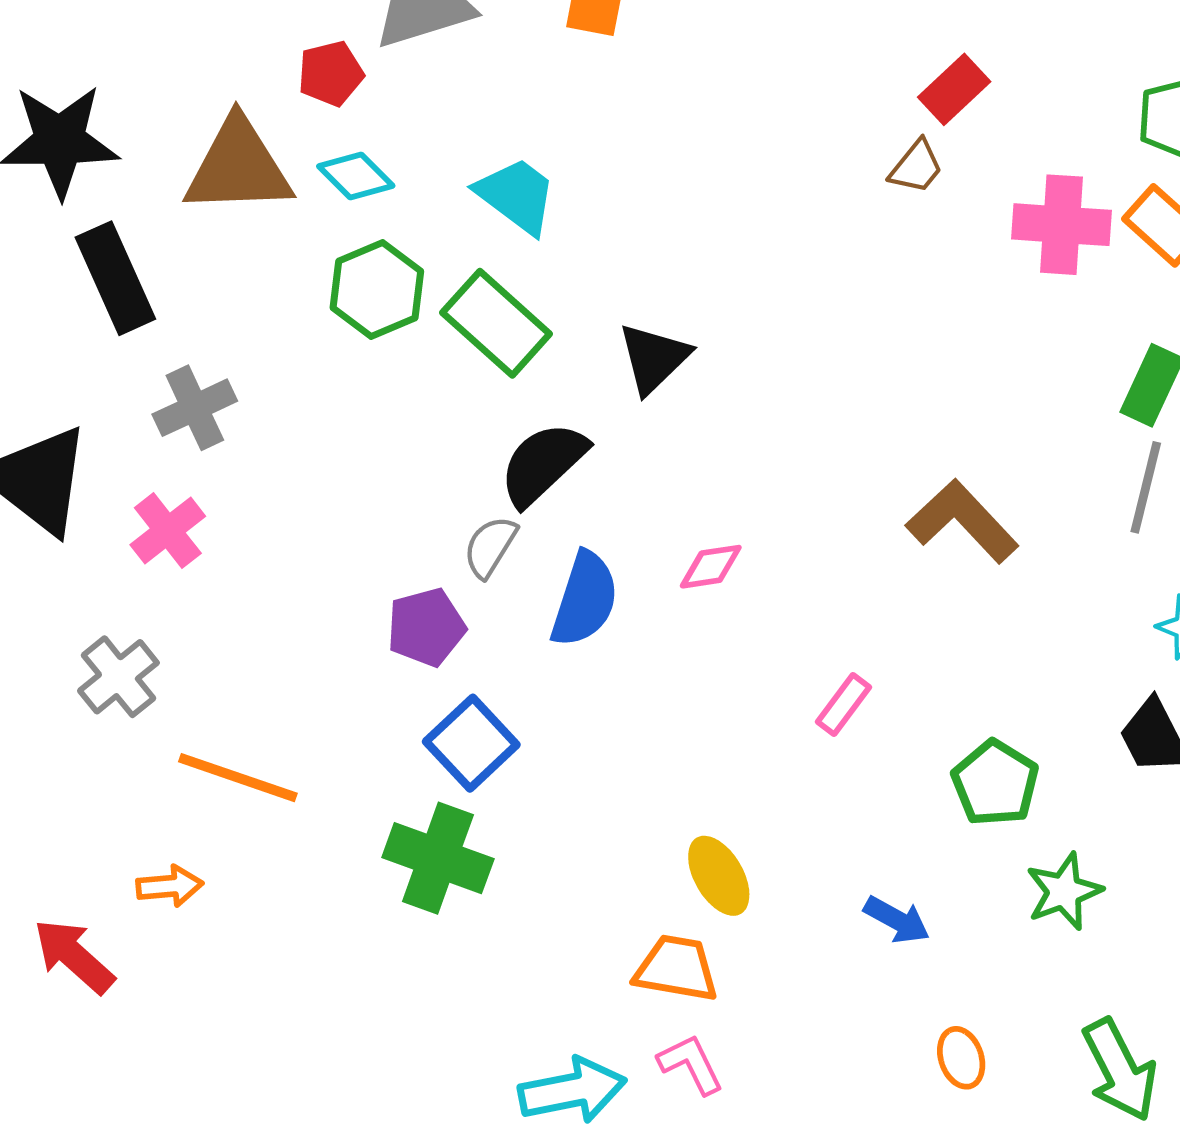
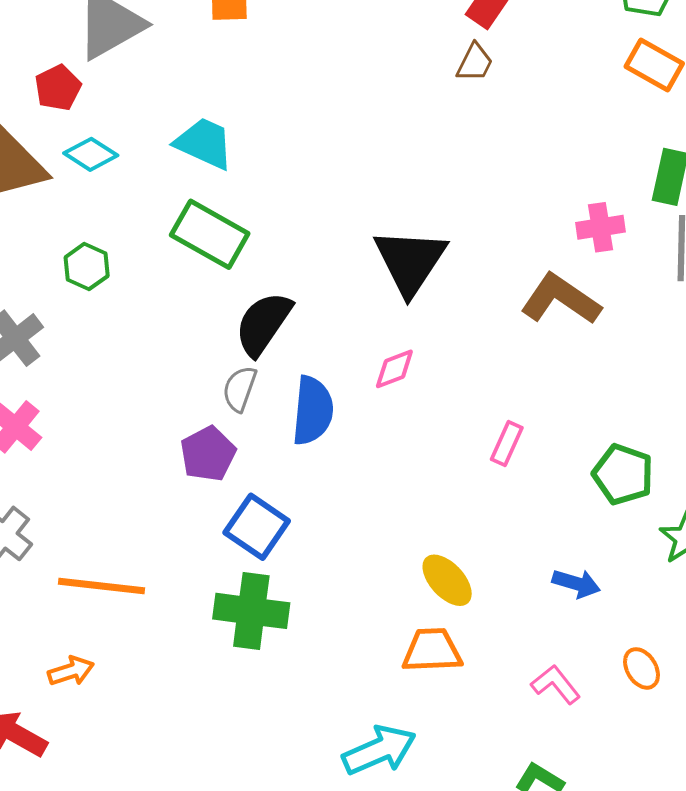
pink cross: (1062, 225) -> (601, 227), moved, size x0.7
green hexagon: (377, 290) -> (87, 267), moved, size x0.7
black triangle: (654, 358) -> (410, 261), moved, size x1.4
pink L-shape: (691, 1064) -> (556, 684), moved

